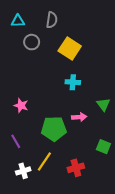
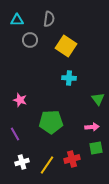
pink arrow: (79, 117) -> (92, 127), moved
green square: (103, 147) -> (96, 148), moved, turned -32
yellow line: (44, 161) -> (47, 165), moved

